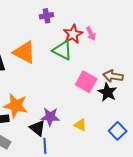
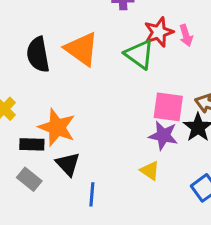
pink square: (86, 82) -> (168, 107), turned -30
purple star: (50, 117) -> (163, 135), moved
black triangle: (37, 128) -> (68, 164), moved

